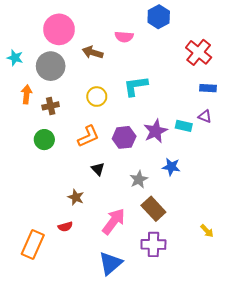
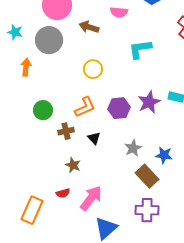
cyan L-shape: (136, 86) -> (140, 49), moved
brown cross: (51, 106) -> (66, 131), moved
blue star: (171, 167) -> (164, 155), moved
pink arrow: (114, 221) -> (91, 198), moved

